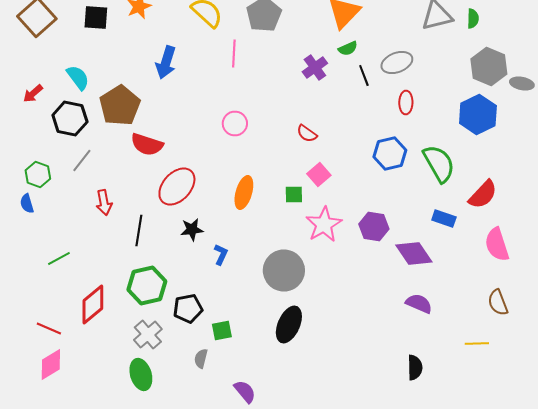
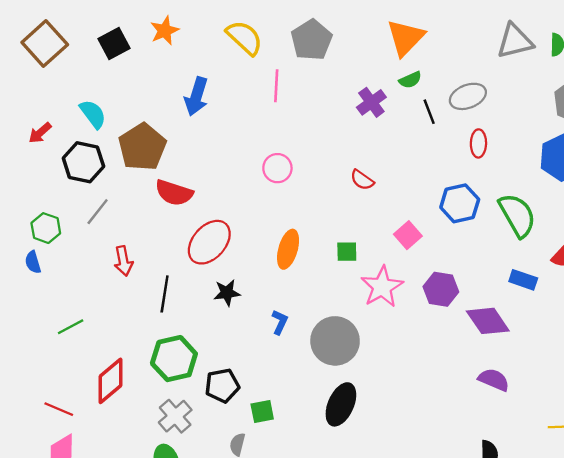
black square: (96, 18) -> (114, 44), turned -32
pink square: (319, 174) -> (408, 235), moved
blue L-shape: (221, 254) -> (280, 322), moved

